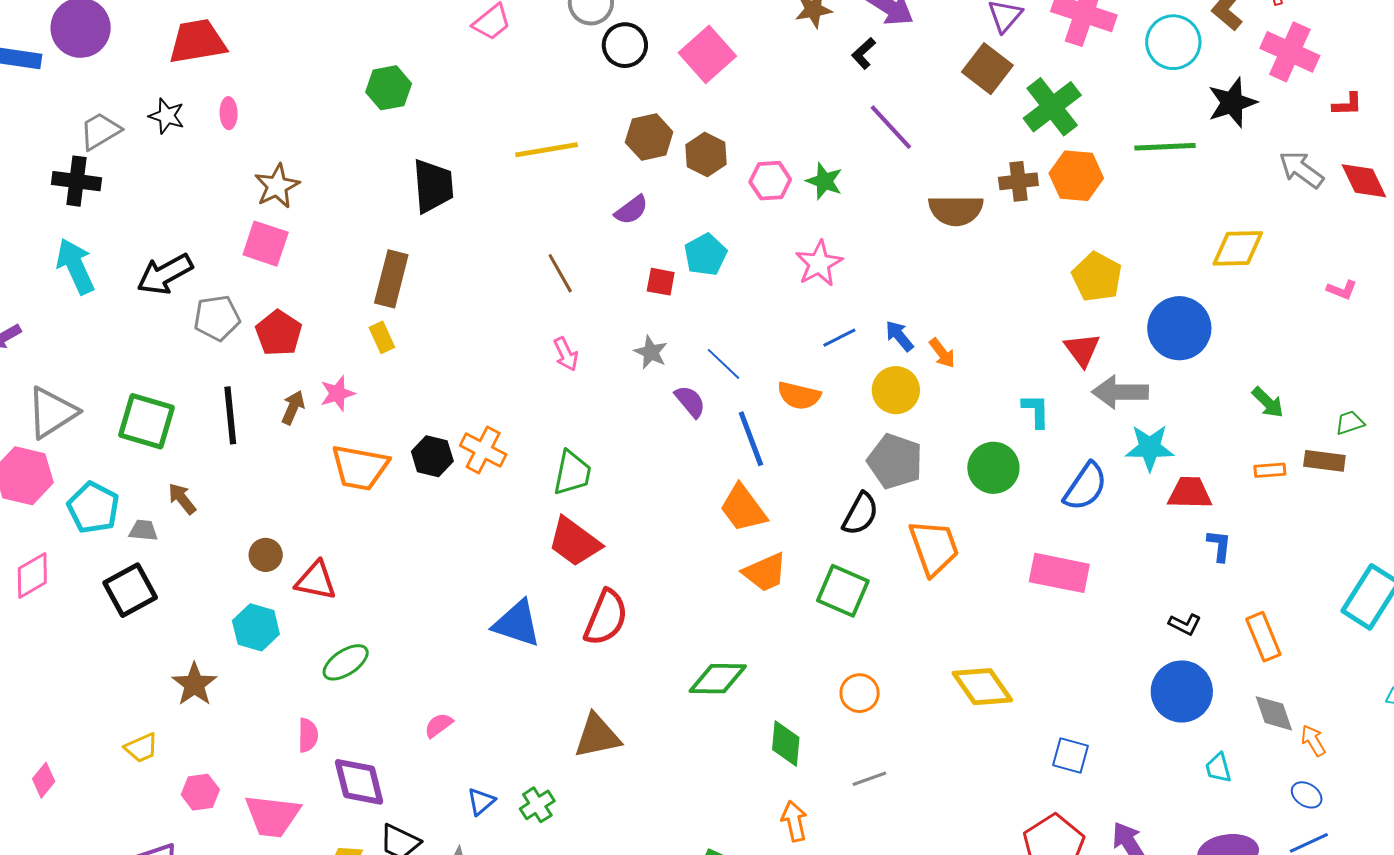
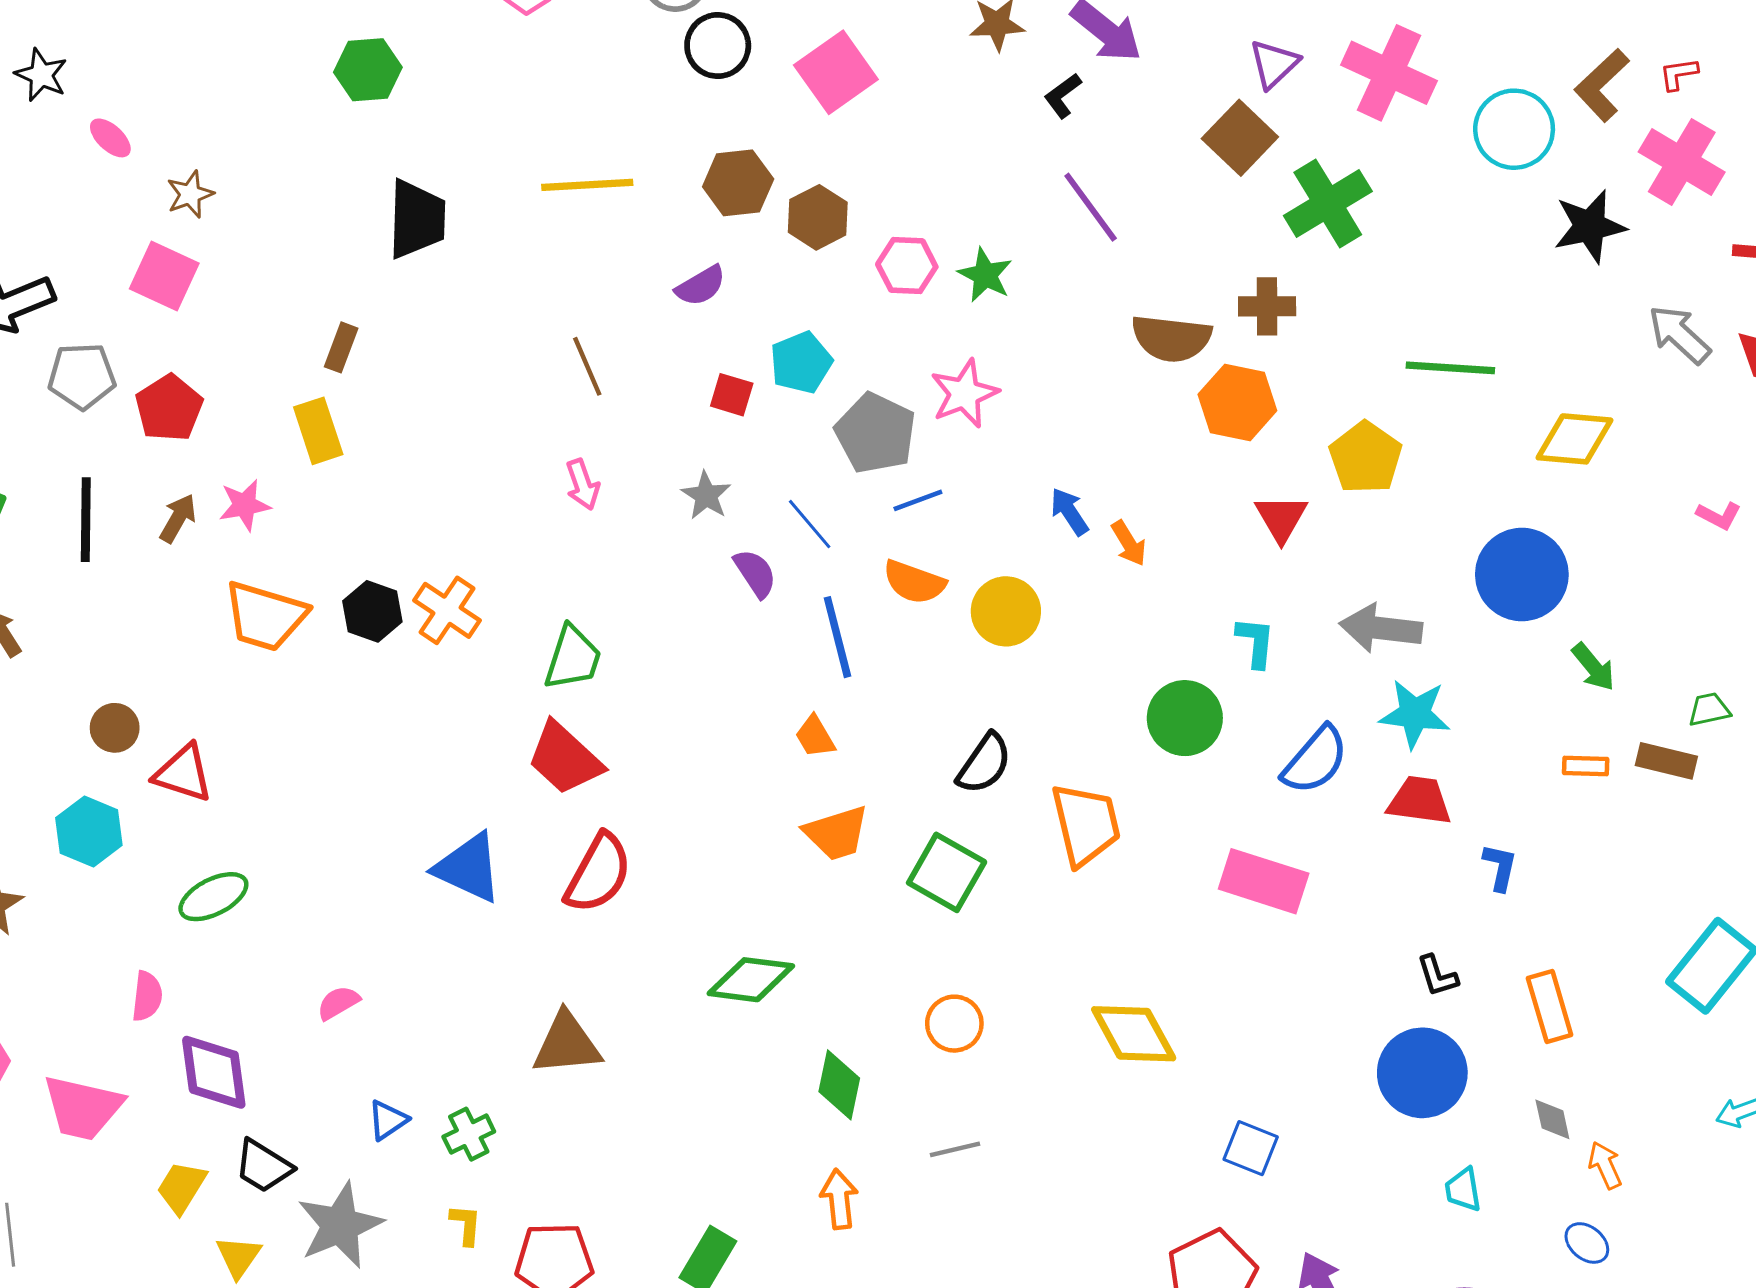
pink ellipse: (229, 113) -> (110, 138), moved, turned -52
green line: (1165, 147) -> (1450, 368), moved
orange hexagon: (1076, 176) -> (1237, 402), moved
brown star: (277, 186) -> (190, 194), size x0.7
brown rectangle: (391, 279) -> (341, 347), size x0.6
blue circle: (1179, 328) -> (1522, 575), moved
yellow rectangle: (382, 337) -> (318, 431), size x1.4
blue line: (839, 338) -> (918, 500), moved
red triangle: (1082, 350) -> (1281, 518), moved
yellow circle: (896, 390) -> (1006, 611), moved
gray pentagon: (895, 461) -> (875, 433), moved
red trapezoid: (1190, 493) -> (1419, 801), moved
orange trapezoid: (743, 508) -> (815, 737), size x0.6
black L-shape: (1185, 624) -> (1437, 976), turned 40
gray diamond: (1274, 713) -> (1552, 1119), size x0.7

